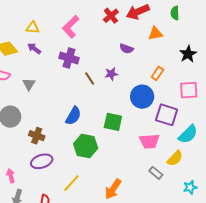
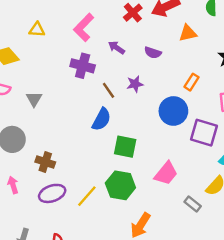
purple arrow: (34, 49) -> (117, 48), moved
blue semicircle: (73, 116) -> (101, 119), moved
green square: (113, 122) -> (125, 147), moved
pink trapezoid: (149, 141) -> (166, 173), moved, turned -45
green hexagon: (86, 146) -> (120, 185), moved
pink arrow: (11, 176) -> (13, 185), moved
yellow line: (71, 183) -> (87, 196), moved

